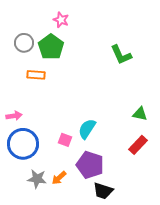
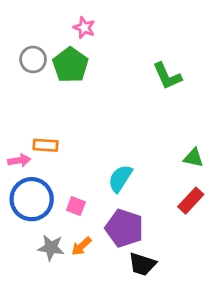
orange rectangle: (36, 75) -> (45, 145), moved
pink square: (65, 140) -> (76, 206), moved

